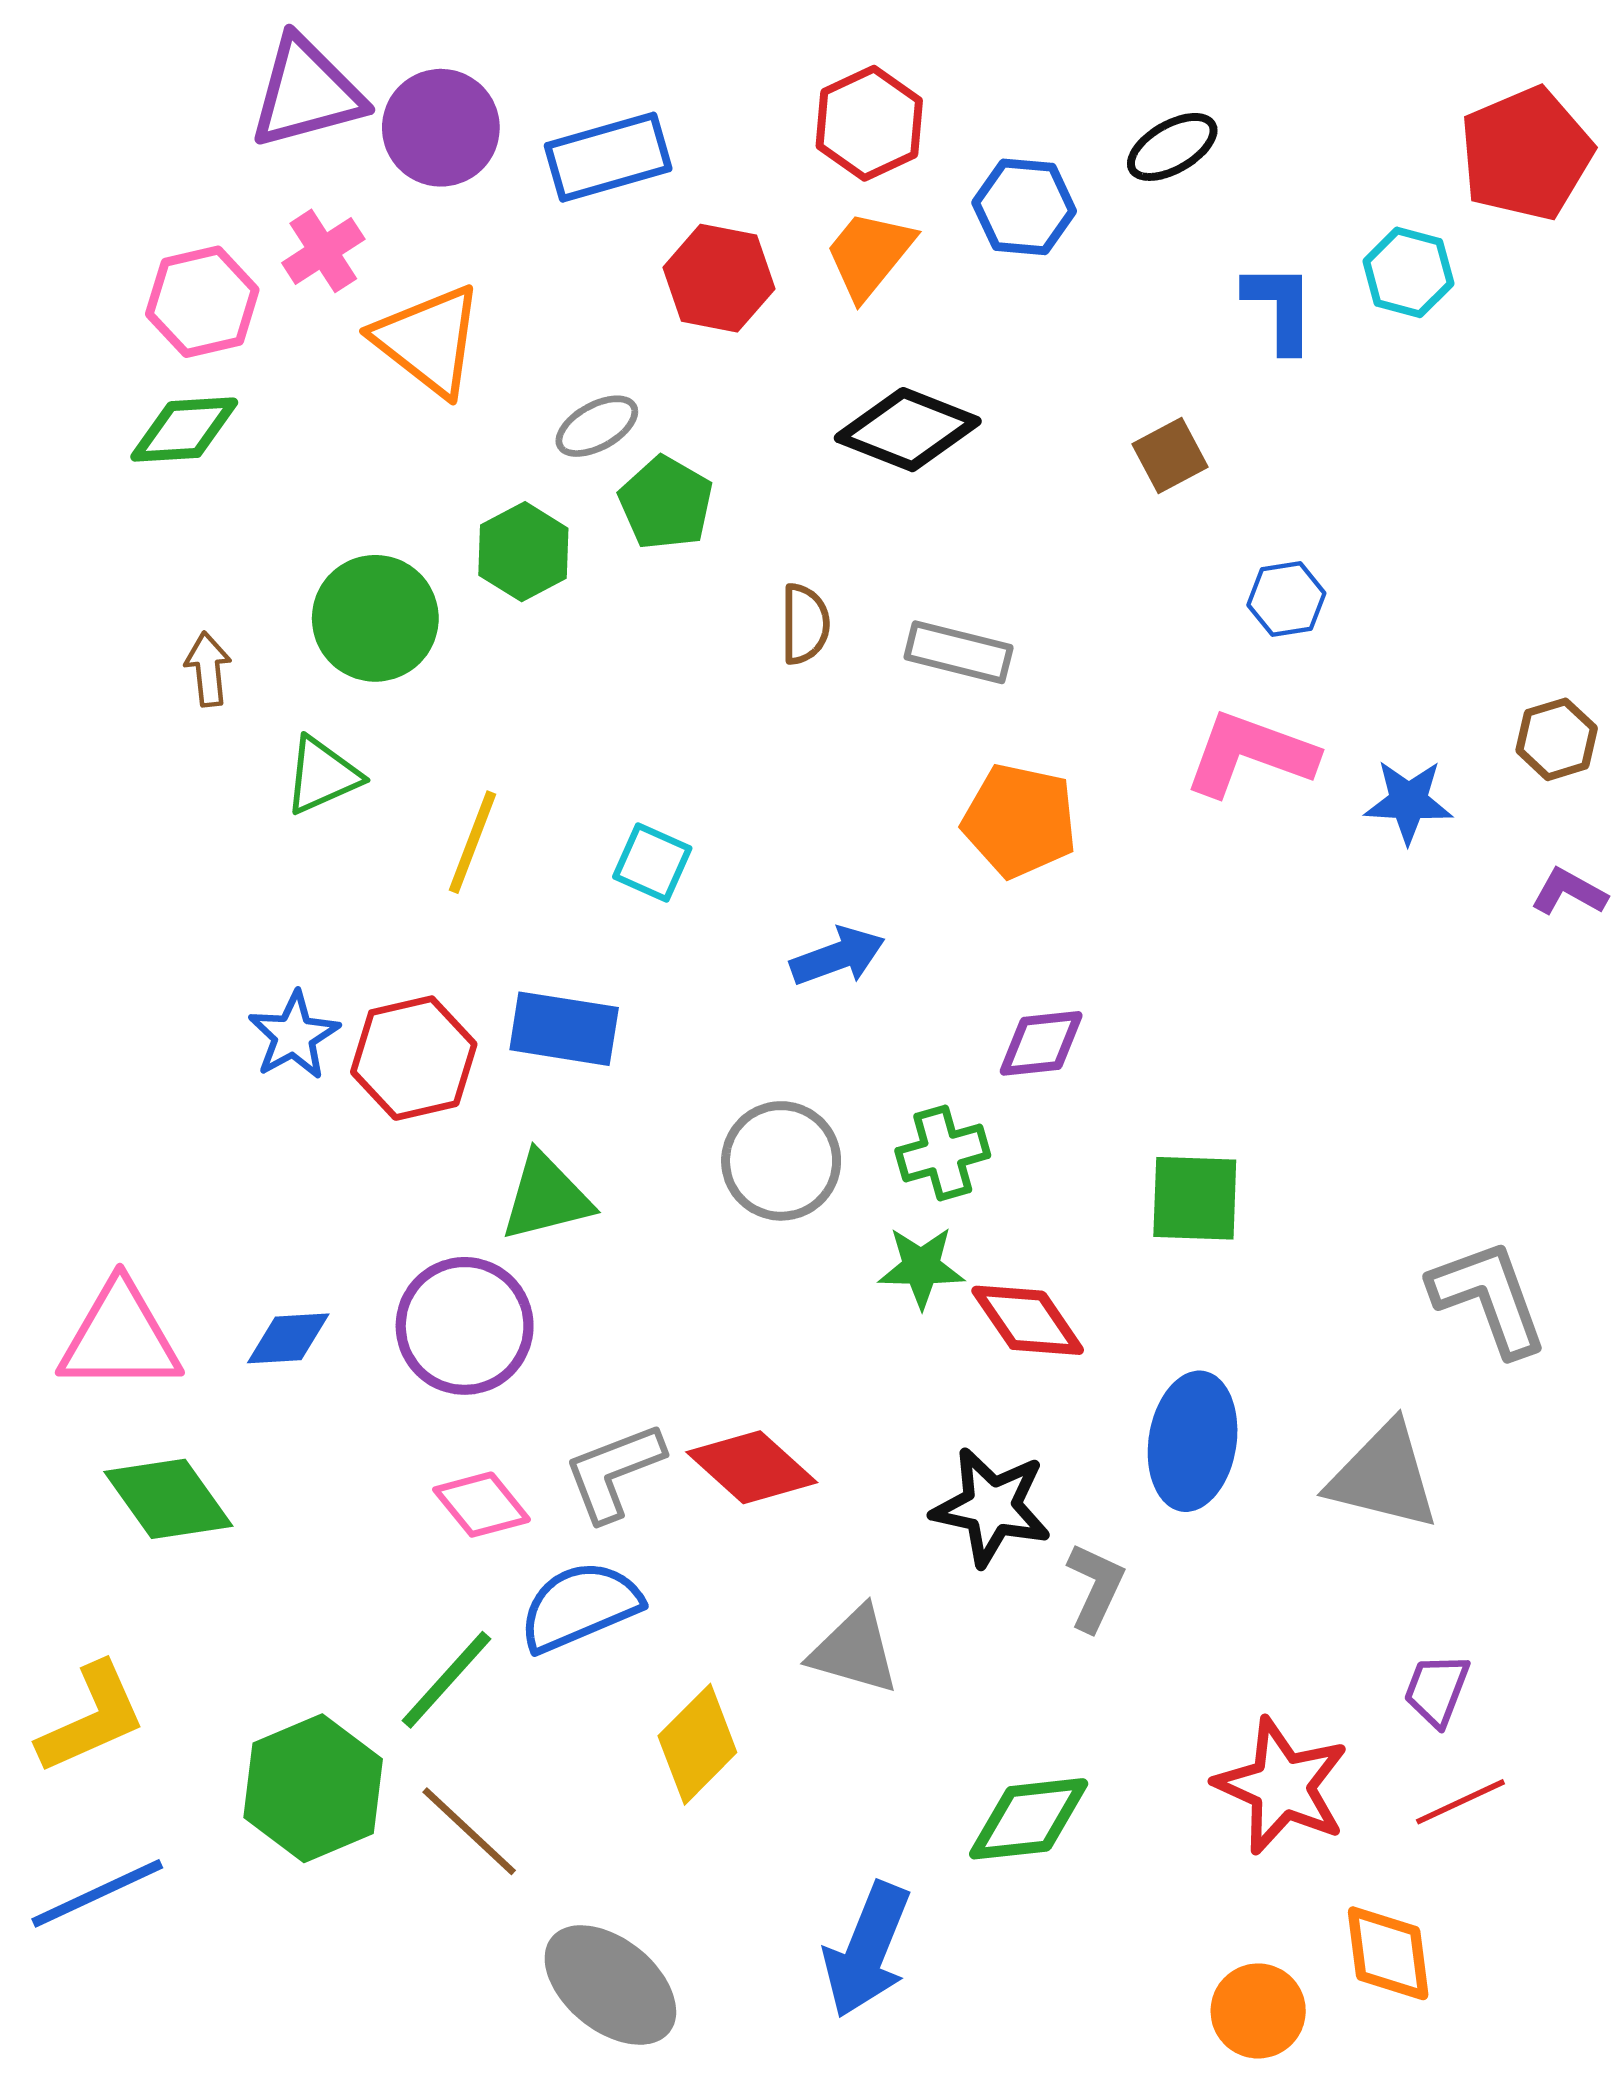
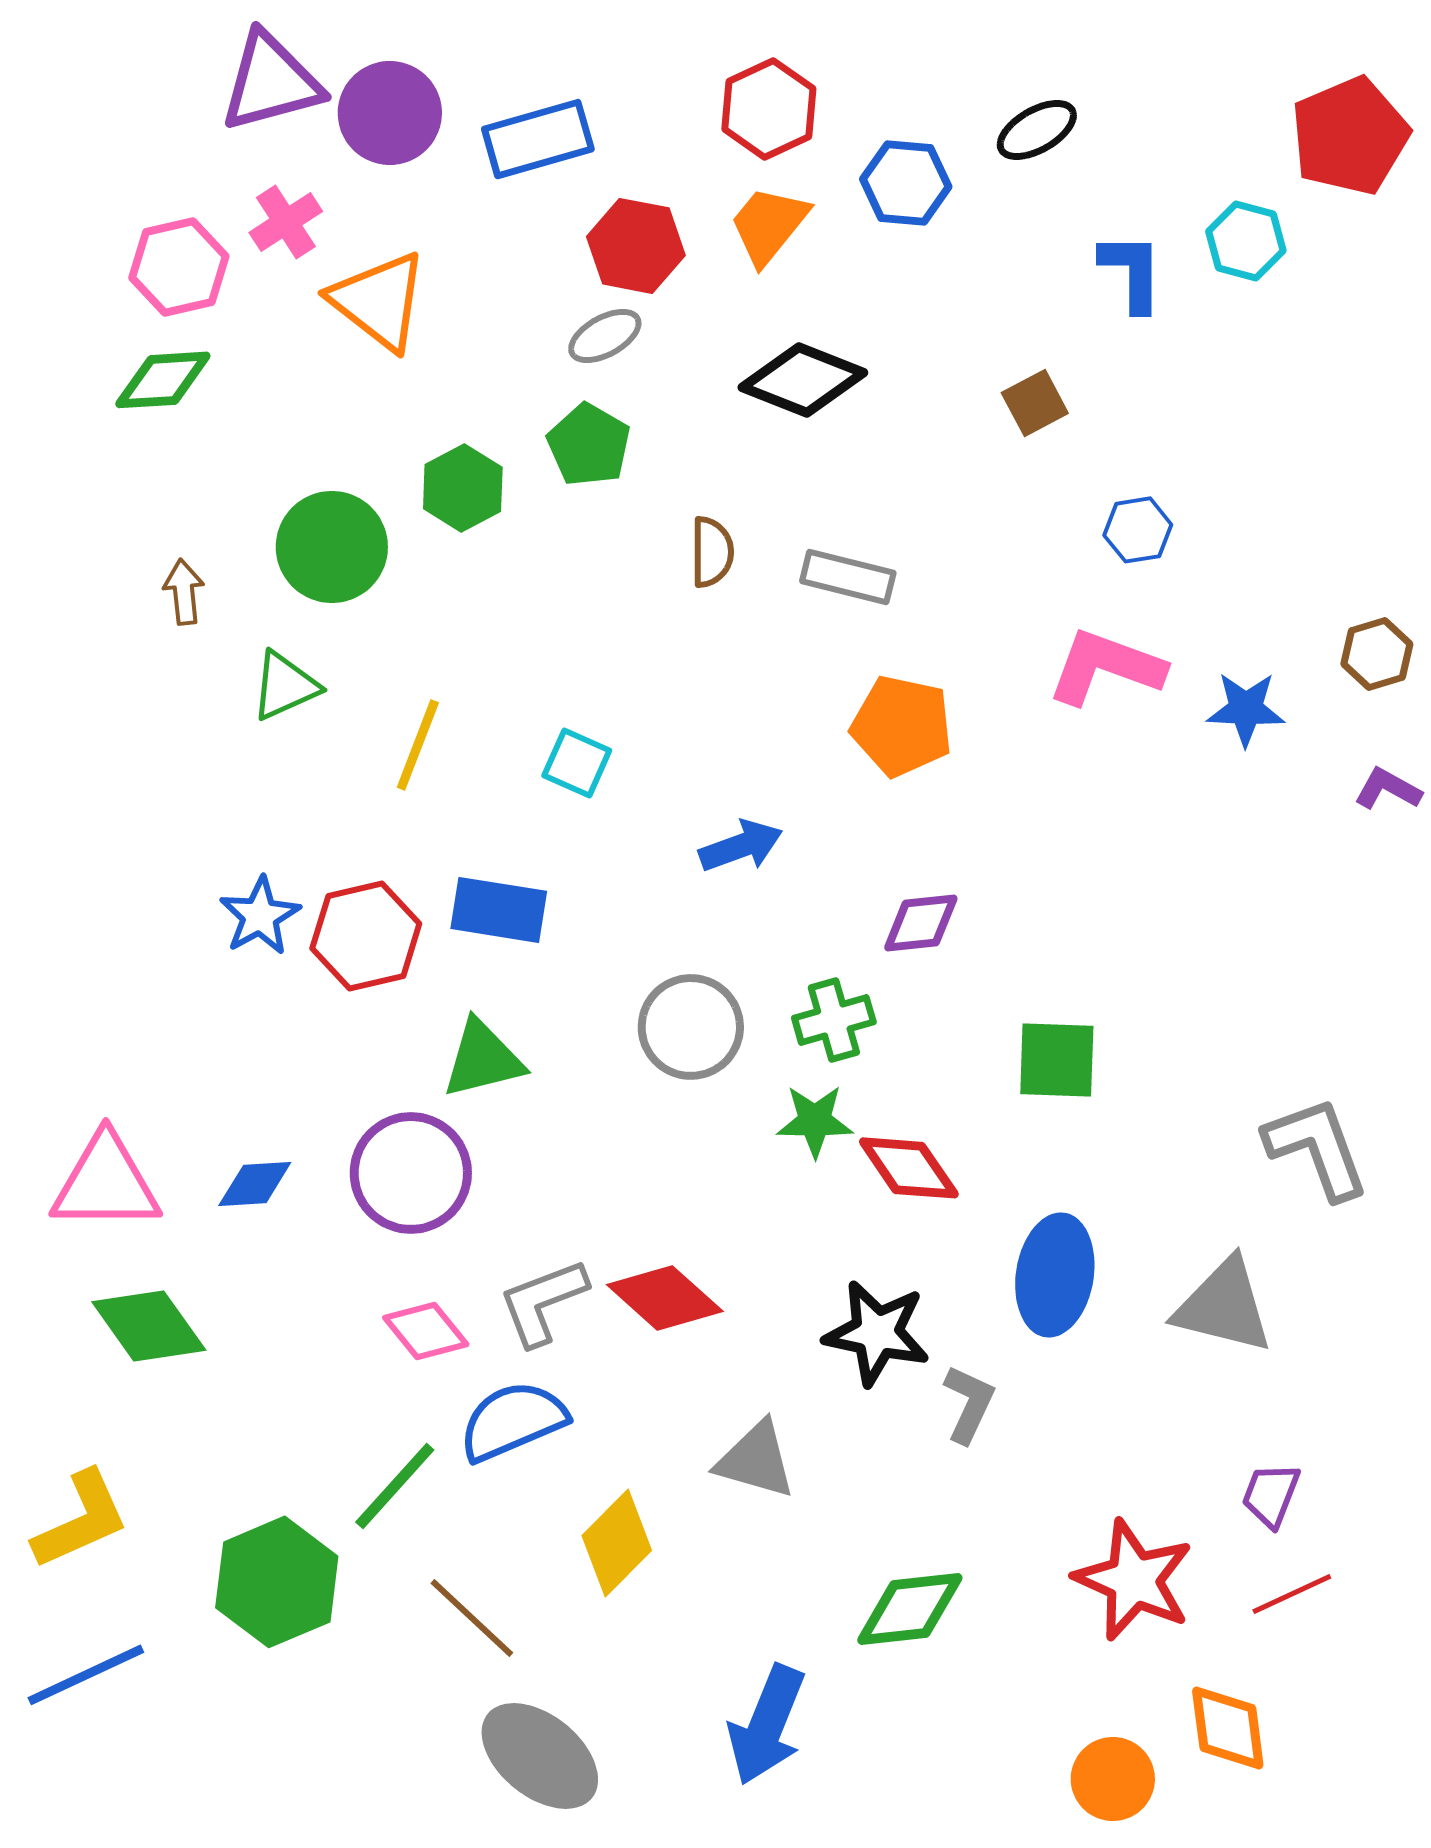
gray ellipse: (597, 426) -> (605, 336), moved
brown line: (469, 1831) -> (472, 1618), moved

